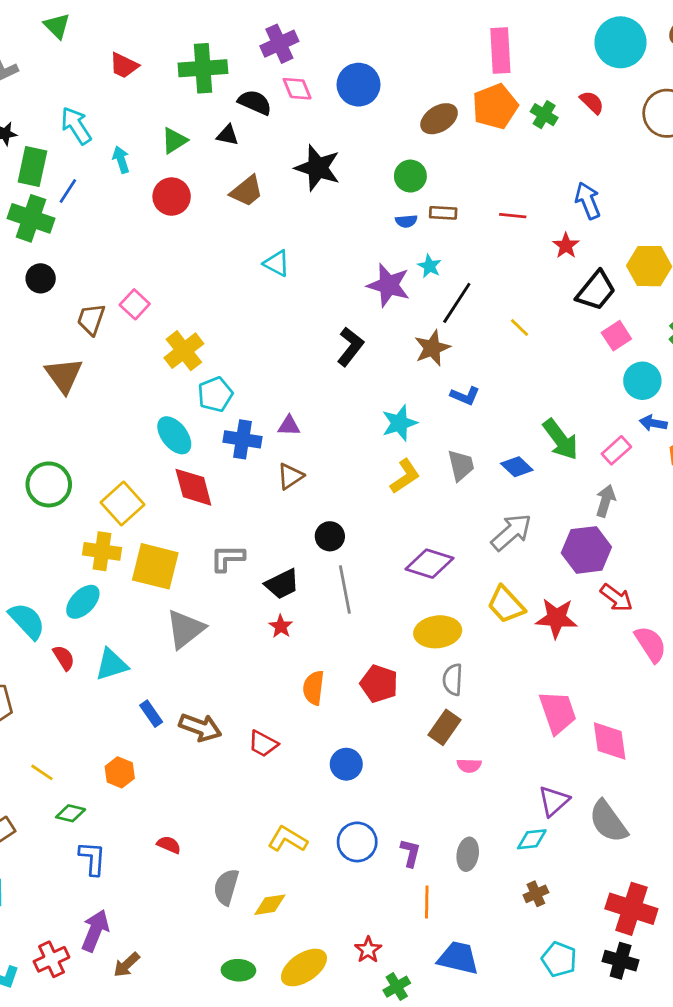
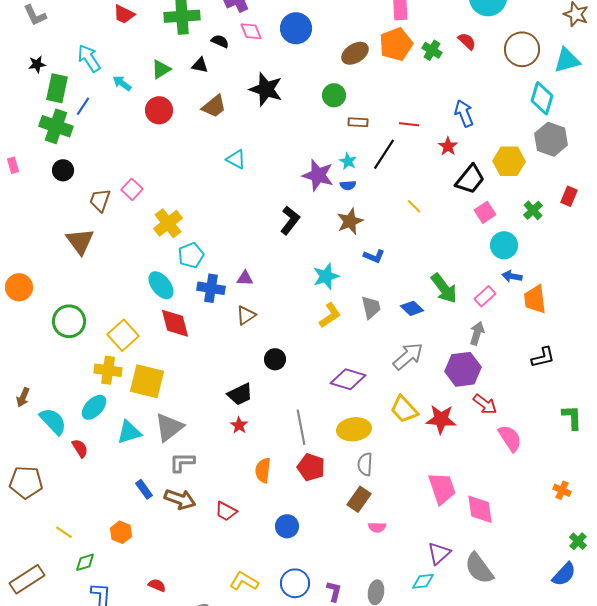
black semicircle: (255, 102) -> (220, 41), size x0.7
cyan arrow: (121, 160) -> (122, 83), turned -36
blue semicircle: (406, 221) -> (348, 185), moved
black line: (457, 303) -> (384, 154), moved
gray L-shape: (228, 558) -> (182, 462), moved
gray line: (345, 590) -> (301, 427), moved
cyan triangle: (112, 665) -> (129, 432), moved
green diamond: (71, 813) -> (85, 562), turned -30

